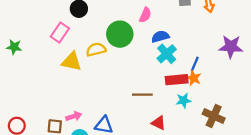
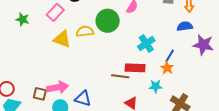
blue semicircle: (160, 37) -> (185, 26), moved
green star: (14, 47) -> (22, 19), moved
red rectangle: (177, 80) -> (135, 68), moved
pink arrow: (74, 116) -> (58, 87), size x1.5

